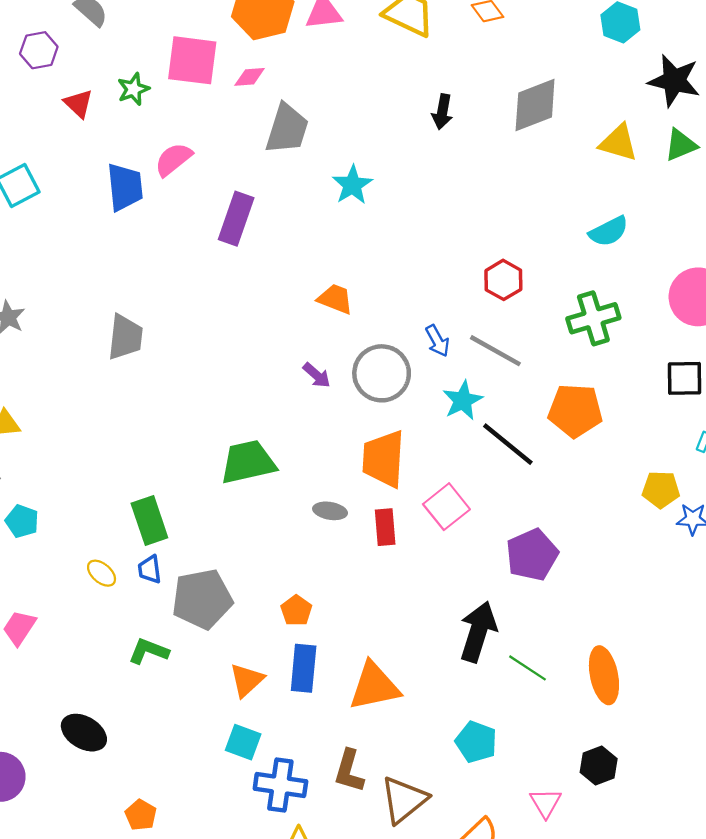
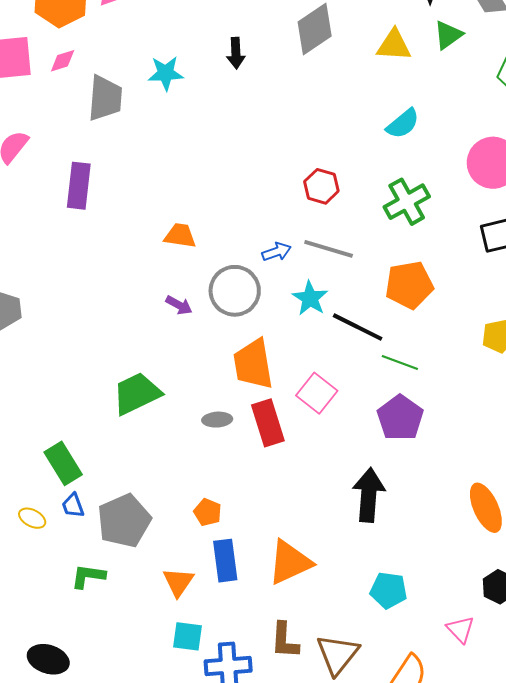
cyan star: (352, 185) -> (166, 73), moved, turned -30
blue arrow: (437, 341) -> (277, 252), turned -68
red rectangle: (385, 527) -> (268, 423), size x1.4
green line: (528, 668) -> (400, 363), moved

